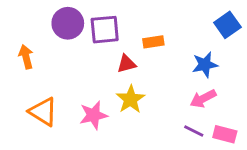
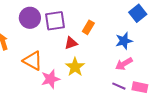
orange rectangle: (153, 42) -> (88, 27), turned -48
orange triangle: (43, 112) -> (33, 61), moved

